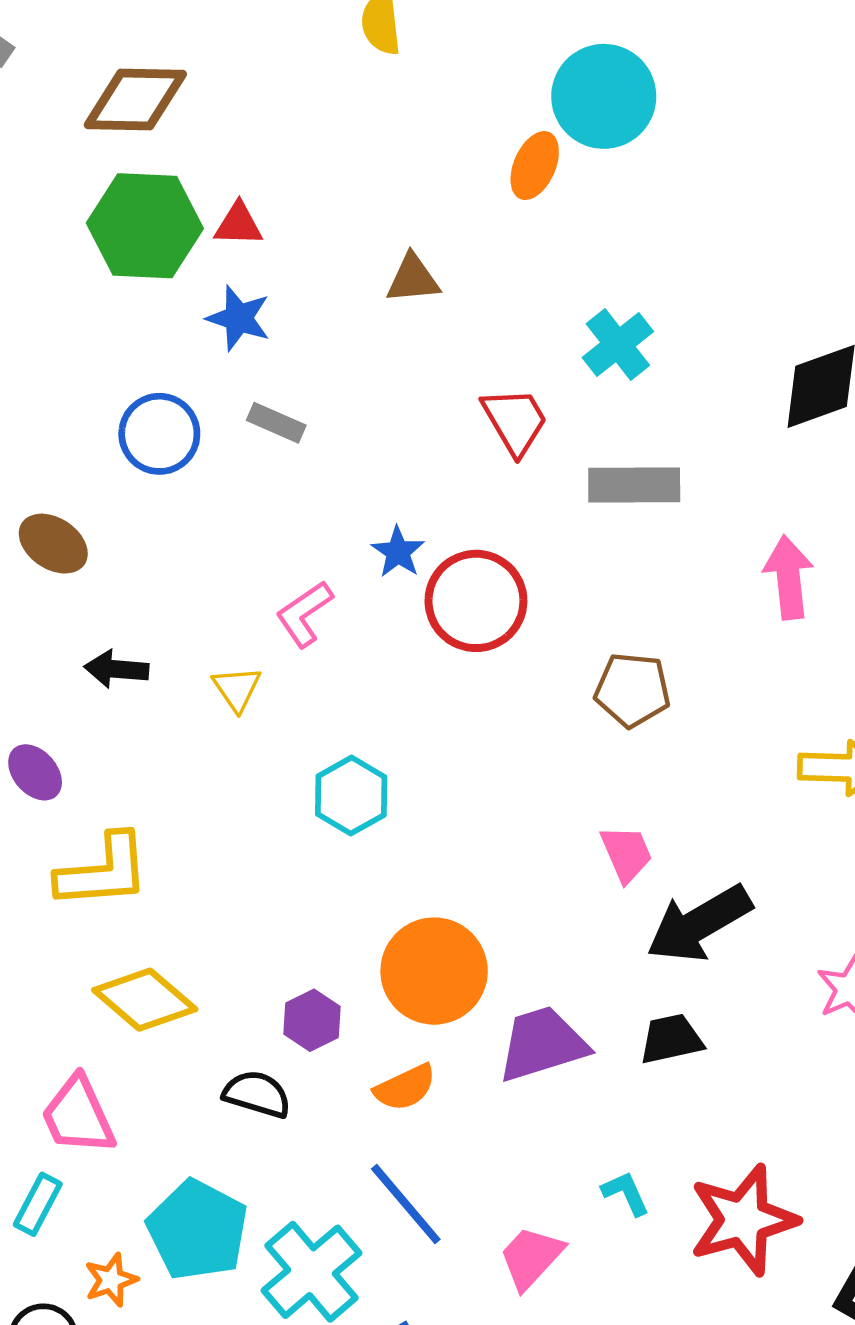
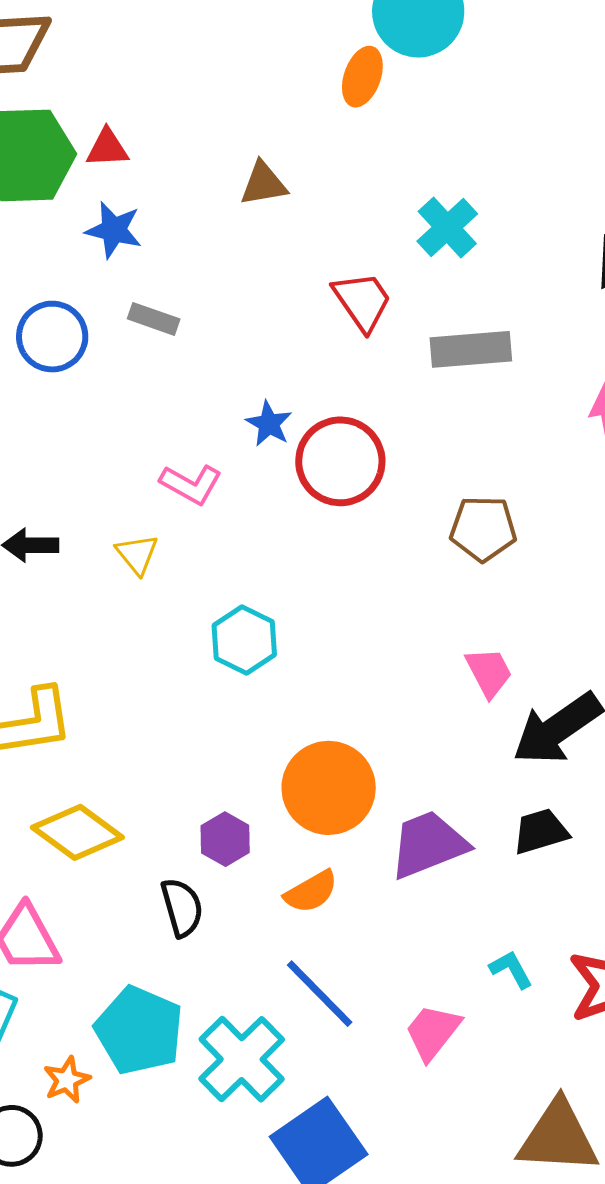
pink L-shape: (304, 614) -> (191, 484), turned -112
black semicircle: (257, 1094) -> (182, 907), turned 62

